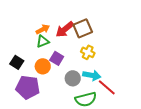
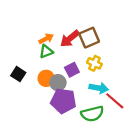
purple square: (57, 58) -> (72, 70), moved, turned 32
gray circle: (73, 78) -> (58, 83), moved
purple pentagon: (28, 87) -> (63, 101), moved

